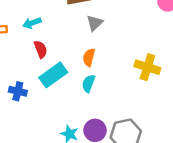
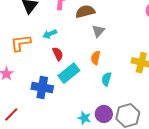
cyan semicircle: (88, 83) -> (106, 79), moved
blue cross: (18, 91) -> (42, 87), size x1.5

